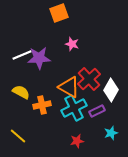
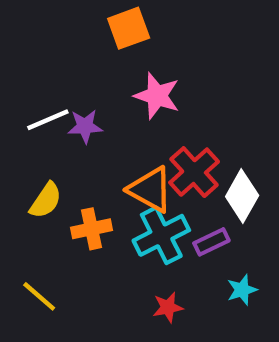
pink star: (72, 44) -> (157, 96), size x1.5
purple star: (39, 58) -> (85, 126), size x0.7
yellow semicircle: (21, 92) -> (46, 200), turned 96

